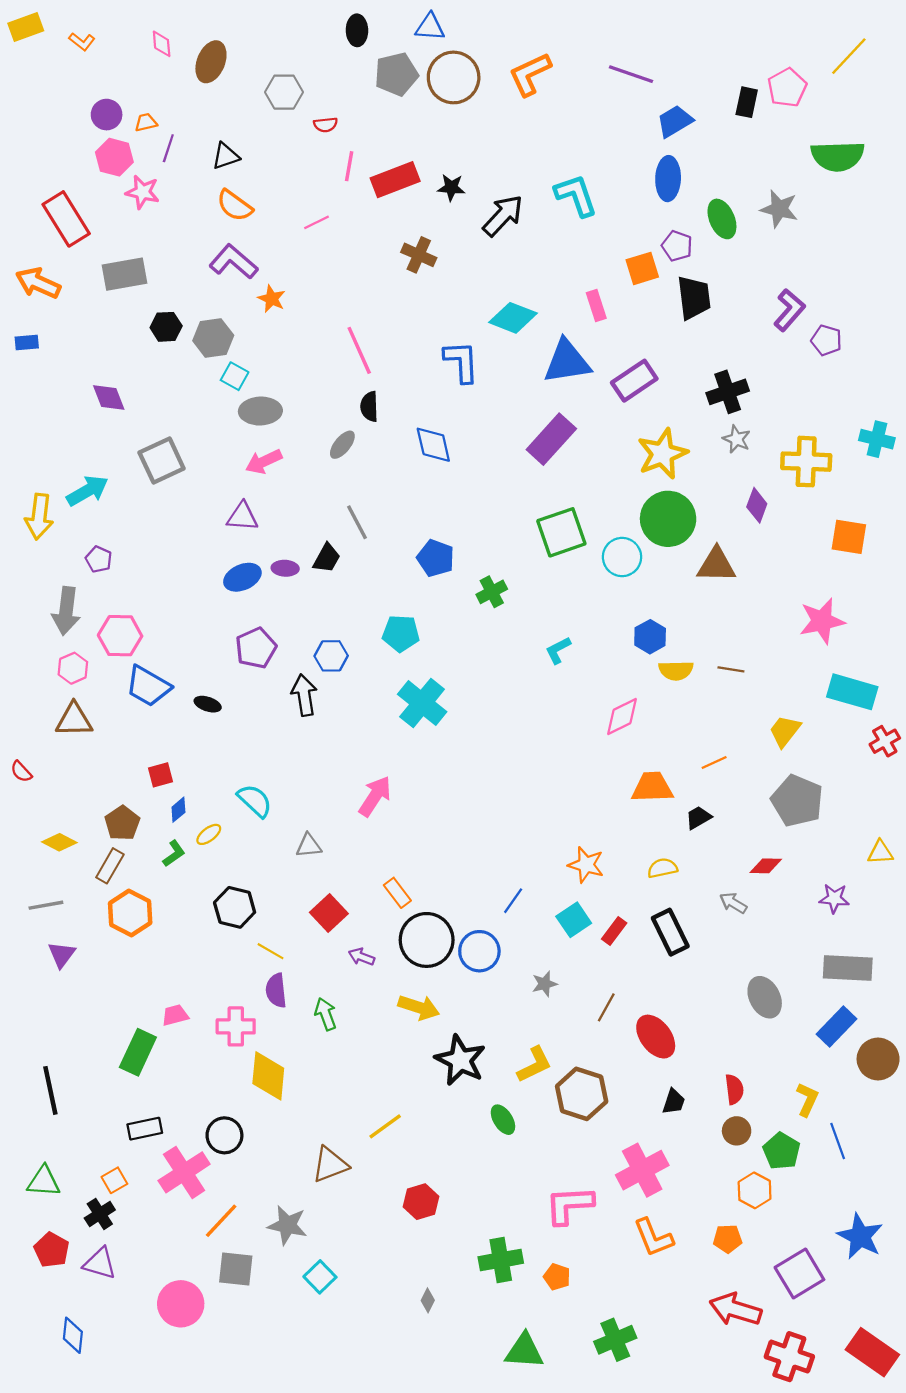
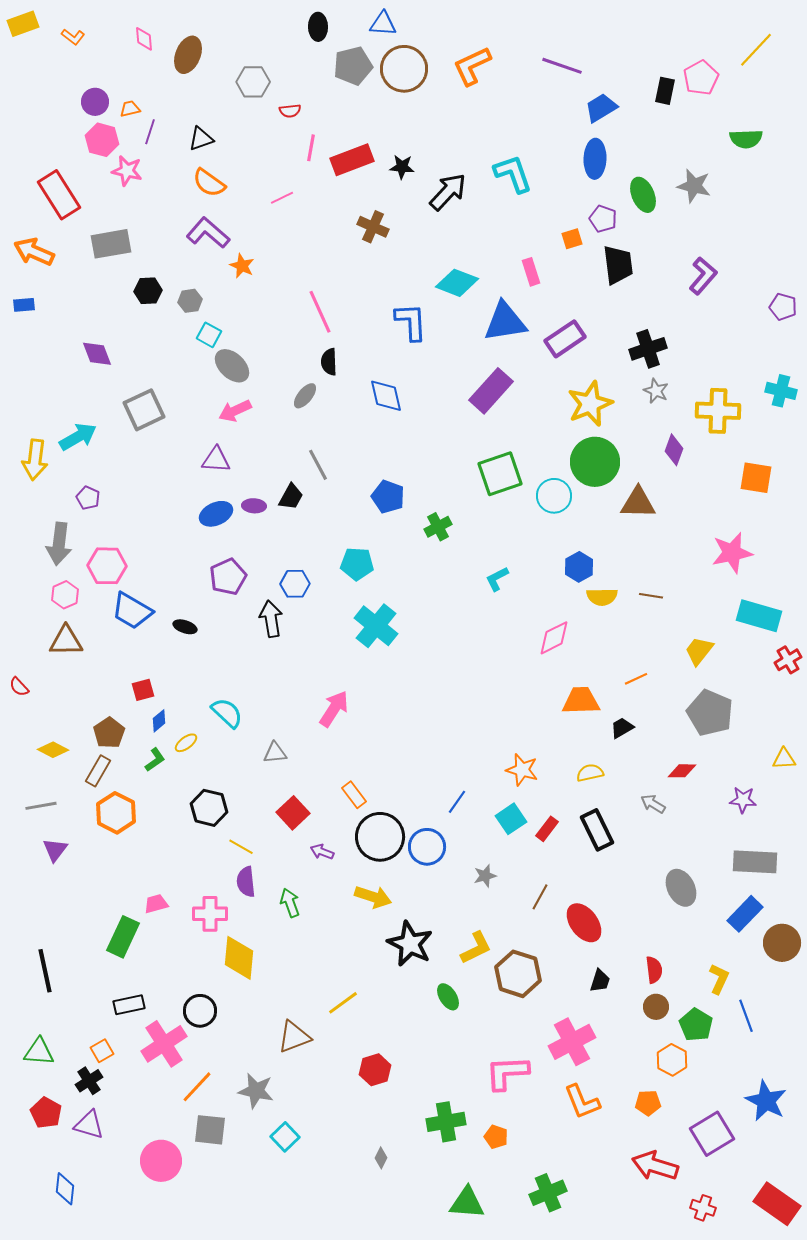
green semicircle: (838, 156) -> (746, 139), size x0.7
orange square: (642, 268) -> (572, 239), size x0.7
gray hexagon: (213, 338) -> (190, 301), size x0.7
purple pentagon: (826, 340) -> (783, 307), moved
gray ellipse: (260, 411) -> (232, 366), turned 45
red cross: (789, 1357) -> (703, 1208), size x0.6

